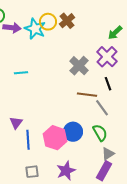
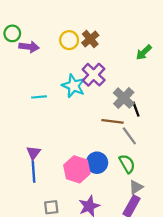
cyan star: (35, 29) -> (74, 86), moved
purple cross: (107, 57) -> (94, 75), moved
gray cross: (79, 66) -> (124, 98), moved
blue line: (28, 140) -> (33, 172), moved

